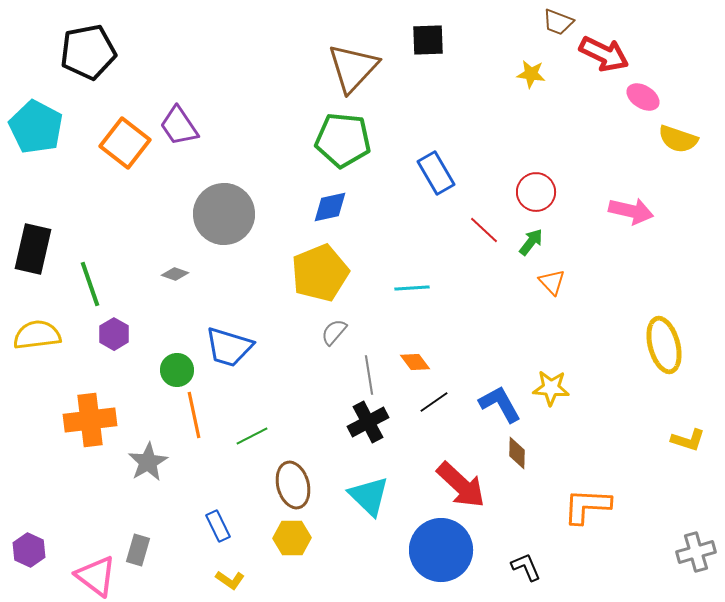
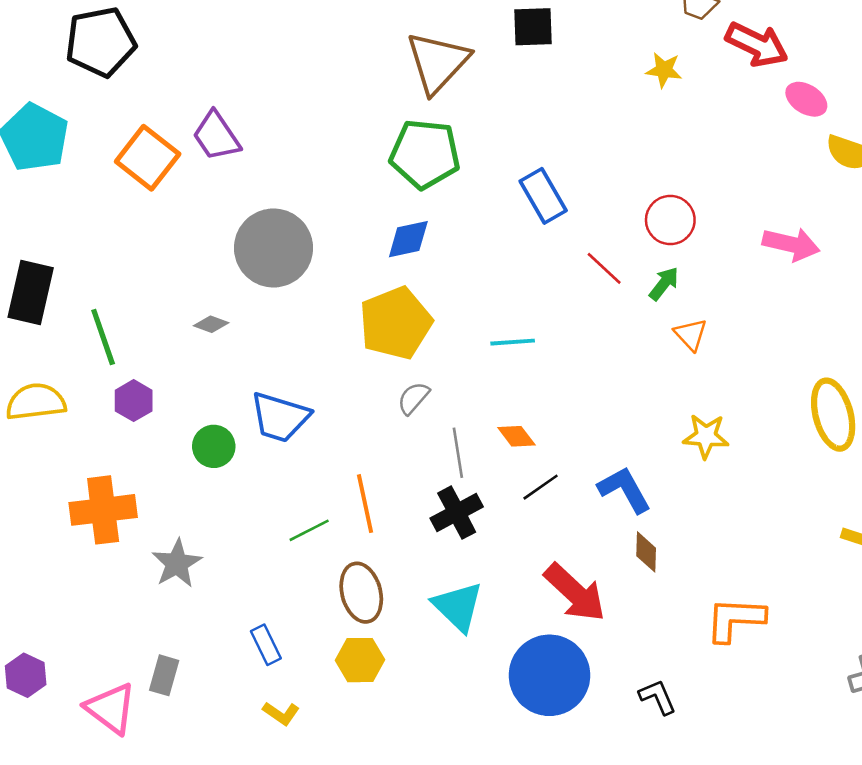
yellow star: (551, 388) -> (706, 436), moved
orange line: (194, 415) -> (365, 504), moved

